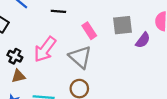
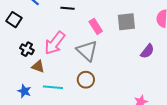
purple semicircle: (143, 40) -> (147, 51), moved
brown triangle: (18, 76) -> (38, 66), moved, turned 32

